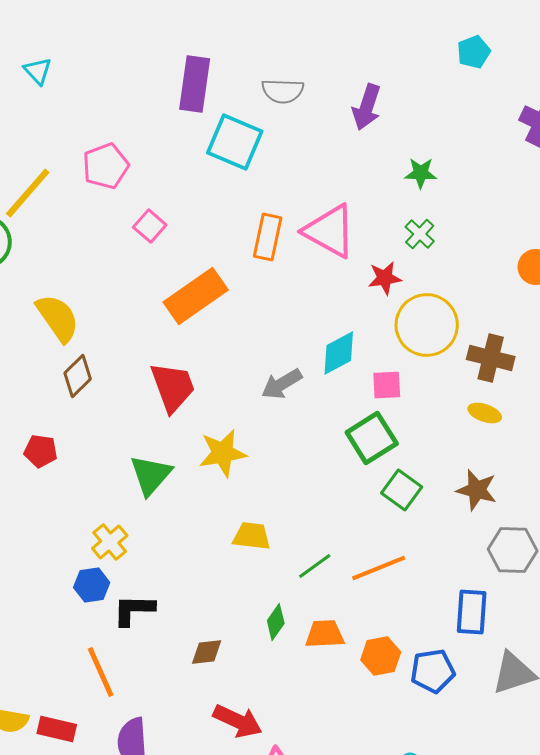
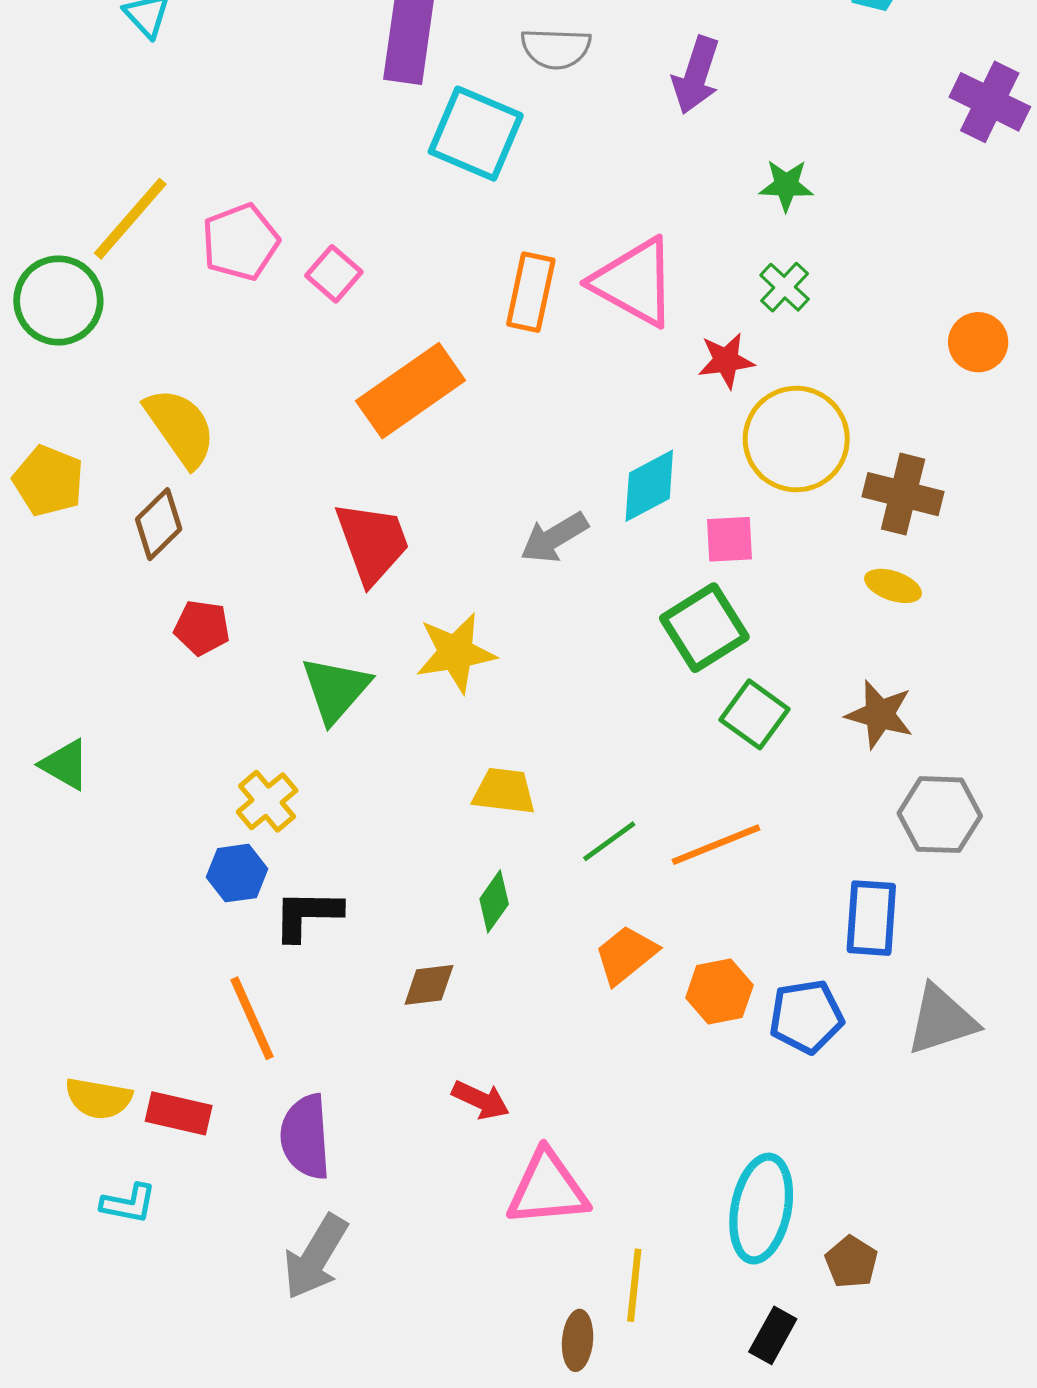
pink pentagon: (106, 166) -> (240, 242), moved
brown diamond: (78, 376) -> (159, 524), moved
red pentagon: (41, 451) -> (202, 628), moved
green diamond: (276, 622) -> (494, 901), moved
orange trapezoid: (325, 634) -> (626, 955), turned -36
red arrow: (238, 721) -> (481, 1100), size x0.7

